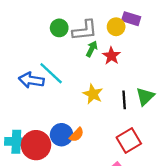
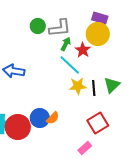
yellow circle: (116, 27) -> (98, 34), moved, size x1.5
cyan line: (51, 73) -> (70, 65), moved
yellow star: (93, 94) -> (78, 86), moved, turned -30

